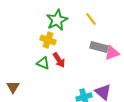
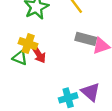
yellow cross: (48, 40) -> (28, 44), moved

